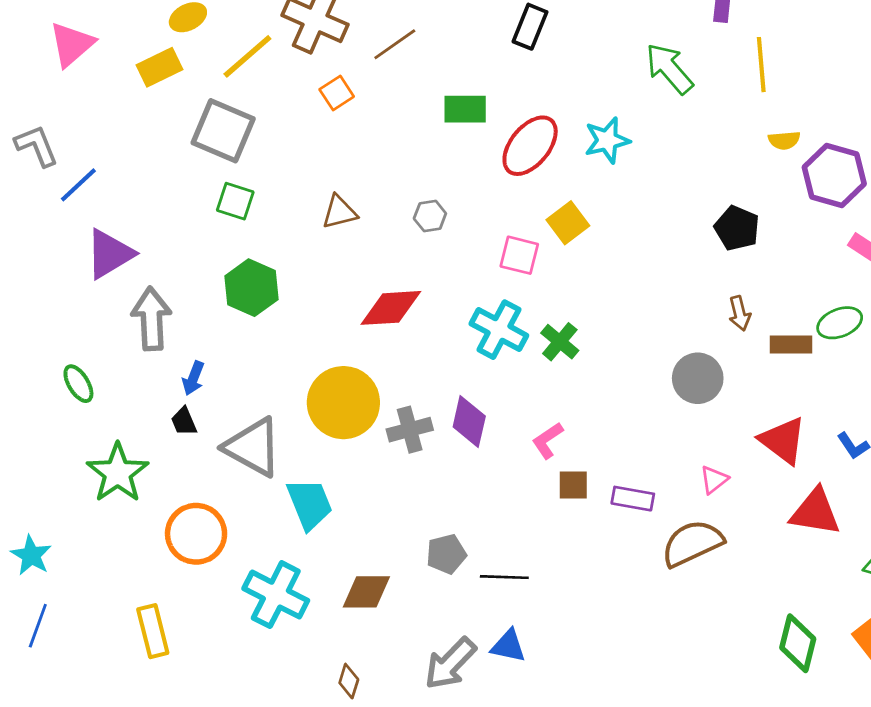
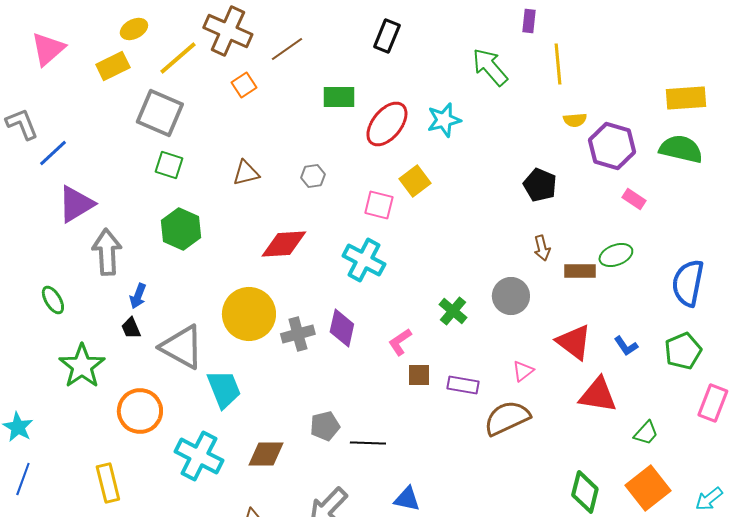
green cross: (560, 342) -> (453, 311), moved
blue triangle: (508, 646) -> (407, 499), moved

